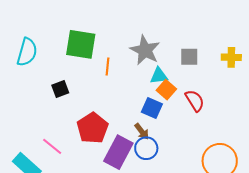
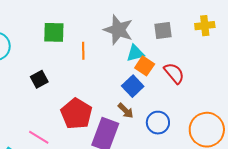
green square: (81, 44) -> (54, 32), size x0.7
blue square: (152, 108) -> (133, 86), turned 30
blue circle: (146, 148) -> (158, 123), moved

